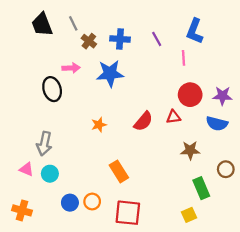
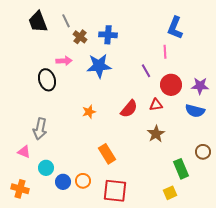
purple line: (157, 39) -> (146, 71), moved
brown star: (190, 150) -> (156, 134), moved, turned -30
cyan circle: (50, 174) -> (46, 168), moved

